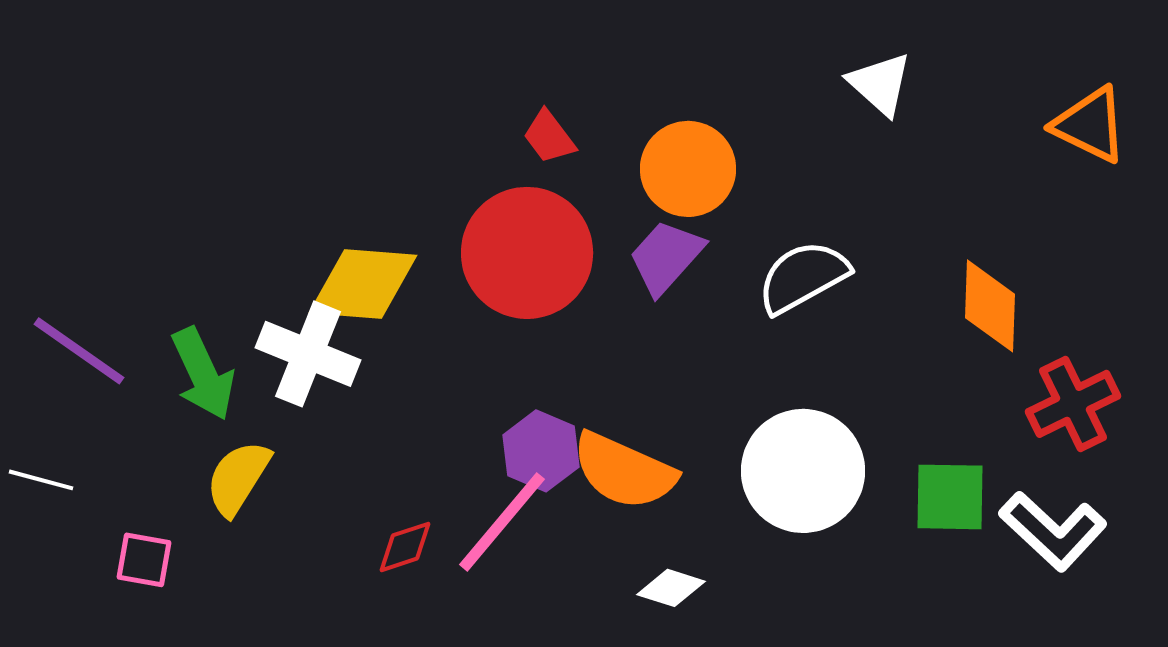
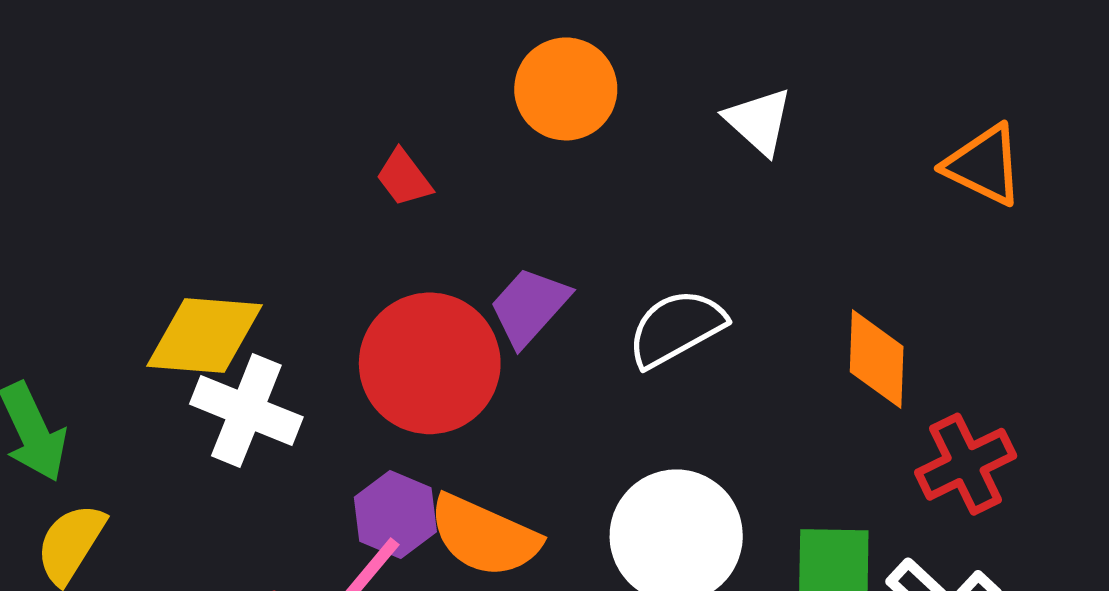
orange circle: (688, 169) -> (566, 89), moved
red circle: (527, 253) -> (430, 363), moved
white cross: (308, 354) -> (246, 411), moved

